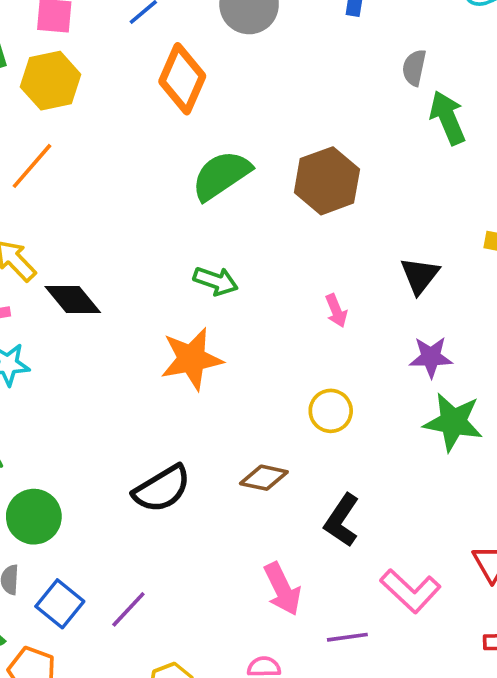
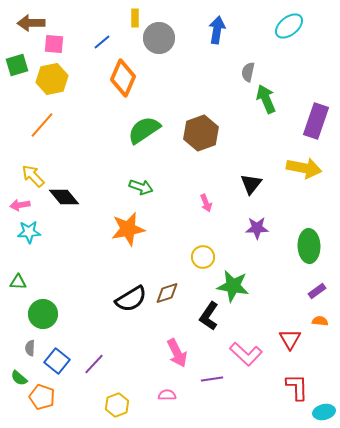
green star: (453, 422) -> (233, 286), moved
brown diamond: (264, 478) -> (167, 293), turned -30
black semicircle: (162, 489) -> (131, 299), moved

